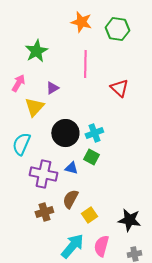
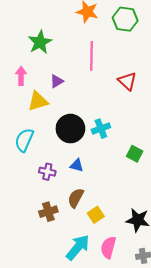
pink arrow: (18, 83) -> (21, 76), turned -30
yellow triangle: (34, 107) -> (38, 101), turned 30
green square: (91, 157) -> (135, 154), moved
purple cross: (43, 174) -> (47, 172), size x0.6

